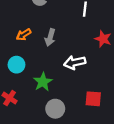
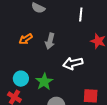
cyan circle: (16, 65) -> (21, 79), moved

